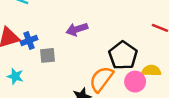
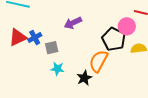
cyan star: (15, 76) -> (57, 69), moved
pink circle: (135, 82) -> (127, 26), moved

